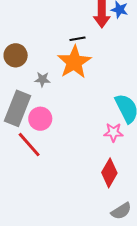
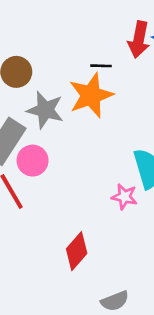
gray star: (42, 79) -> (45, 110), size x1.8
red diamond: (109, 173) -> (77, 251), moved

